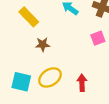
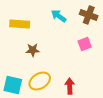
yellow rectangle: (29, 17) -> (20, 24), turned -42

